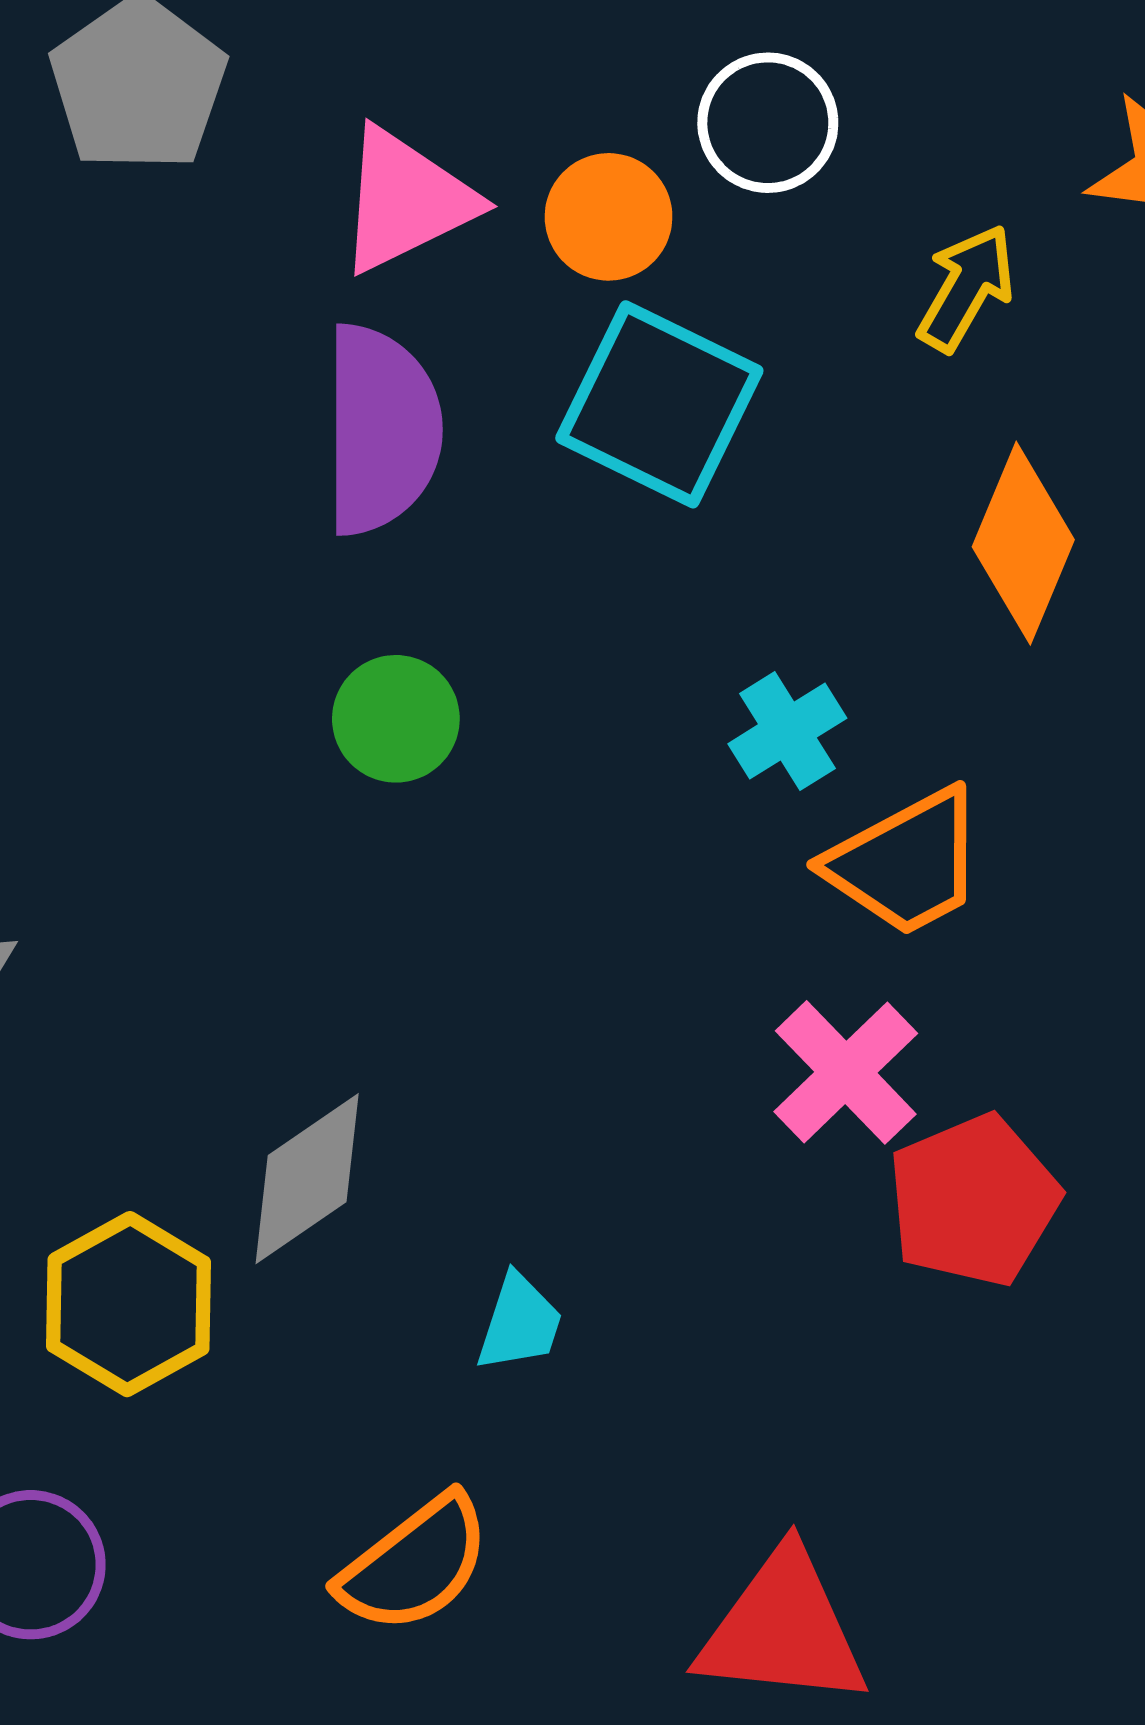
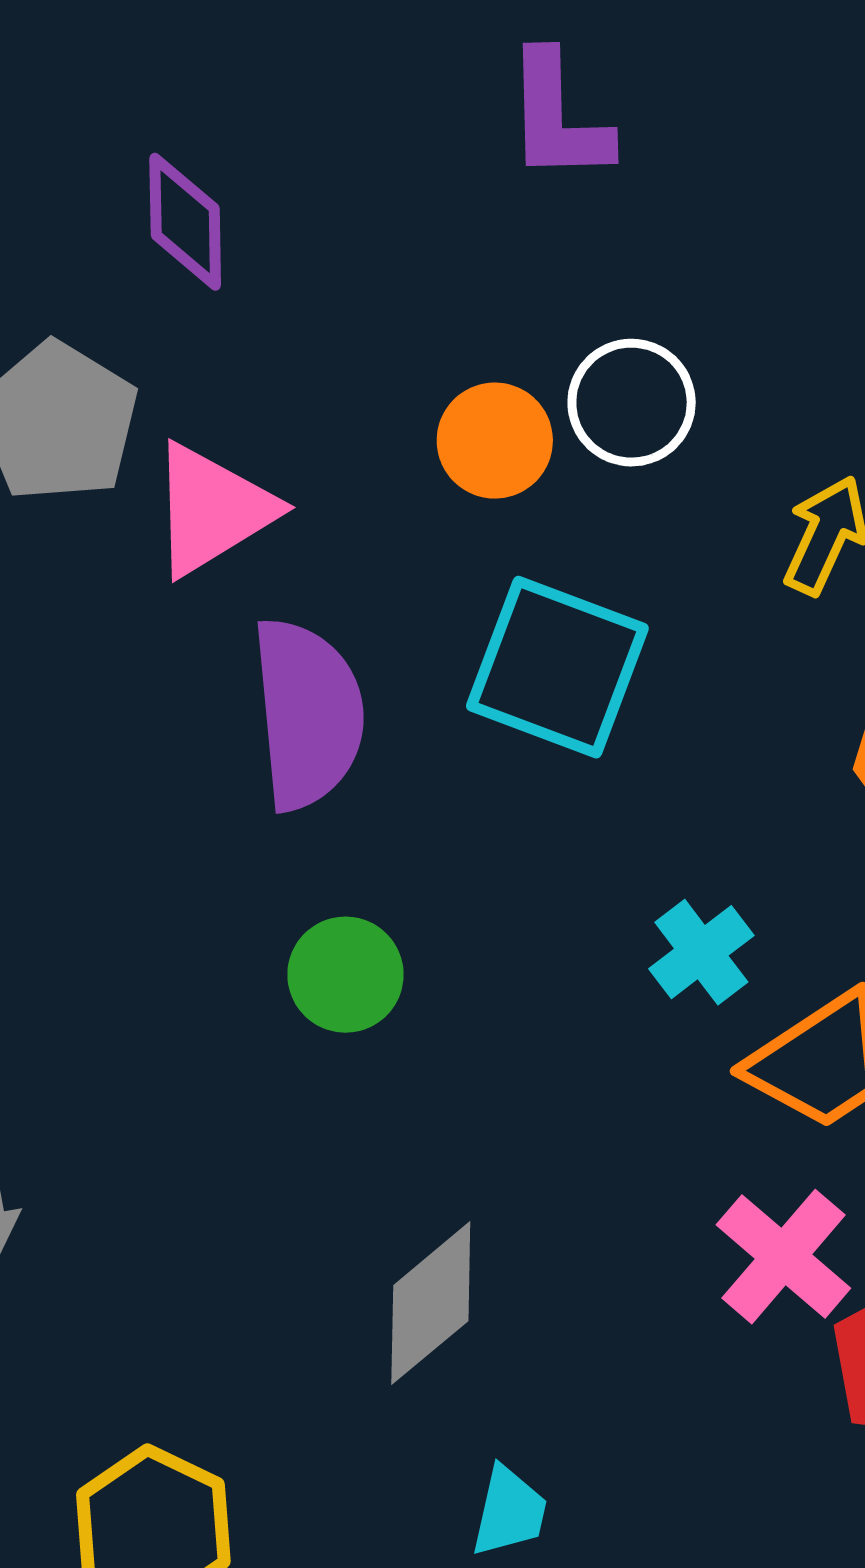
pink triangle: (406, 200) -> (212, 510), moved
orange circle: (609, 217) -> (495, 441), moved
gray diamond: (307, 1179) -> (431, 1303), moved

